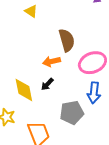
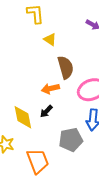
yellow triangle: (31, 11) -> (50, 39), moved

